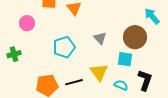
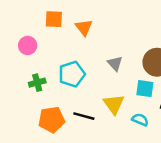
green cross: (14, 54) -> (37, 83), moved
black line: (74, 82) -> (84, 116), turned 30

